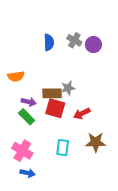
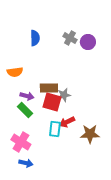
blue semicircle: (49, 42) -> (35, 38), moved
gray star: (68, 88) -> (64, 95), moved
red arrow: (82, 114) -> (67, 122), moved
cyan rectangle: (63, 148) -> (55, 129), moved

